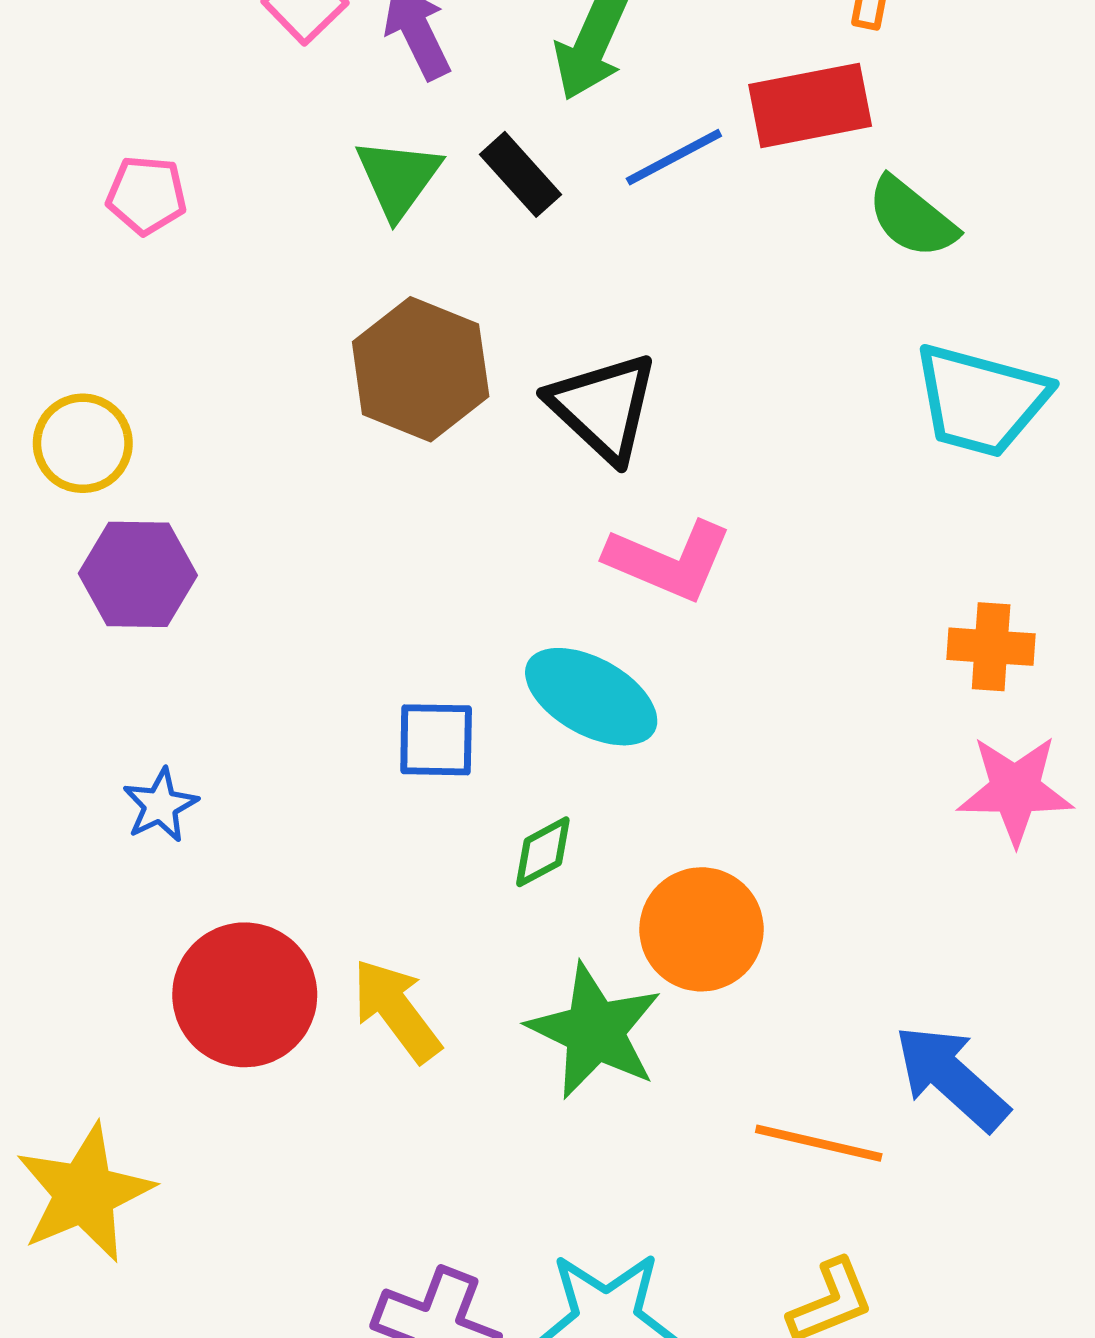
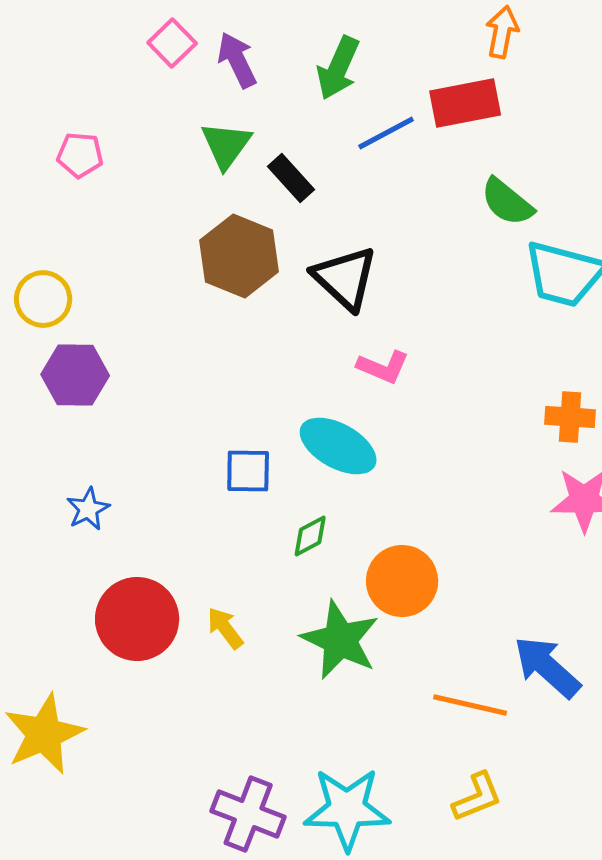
black rectangle: (521, 174) -> (291, 178), moved
green semicircle: (912, 218) -> (507, 202), moved
pink L-shape: (669, 561) -> (383, 367), size x0.7
yellow arrow: (396, 1010) -> (225, 628), size x0.7

